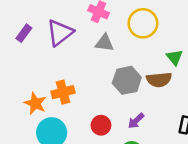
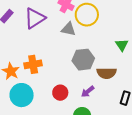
yellow circle: (143, 23) -> (87, 15), moved
brown semicircle: (159, 80) -> (107, 73), moved

